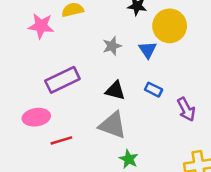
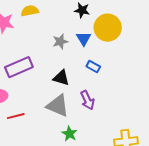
blue triangle: (148, 50) -> (84, 39), moved
blue rectangle: (154, 90) -> (93, 66), moved
purple arrow: (186, 109) -> (87, 100), moved

